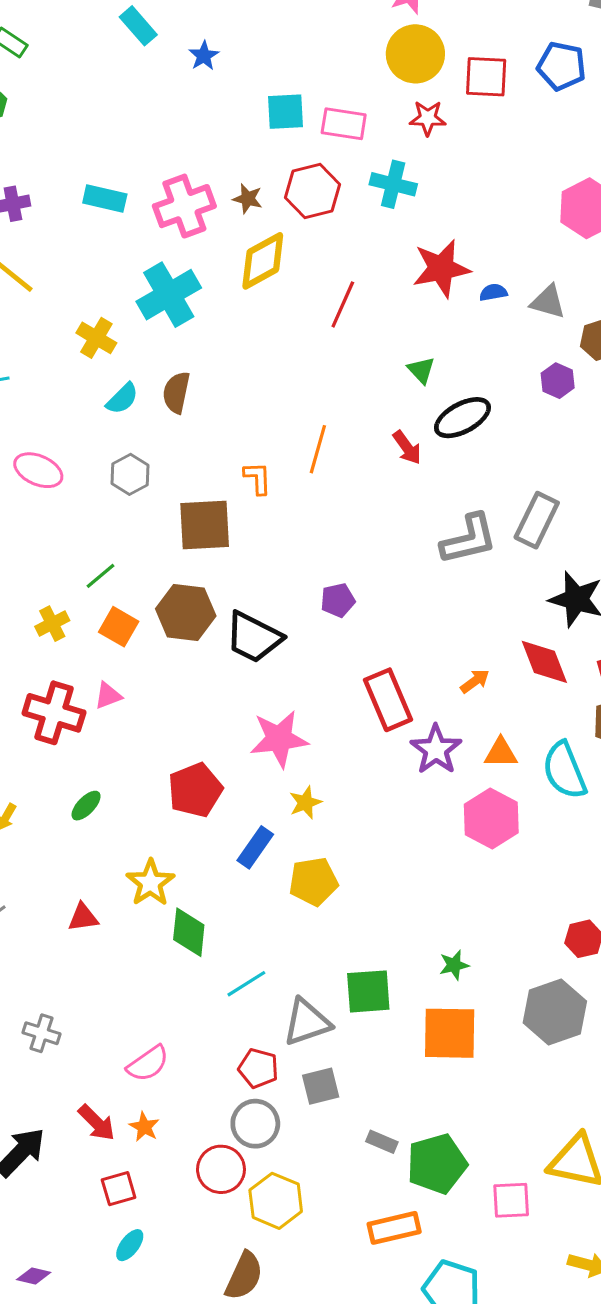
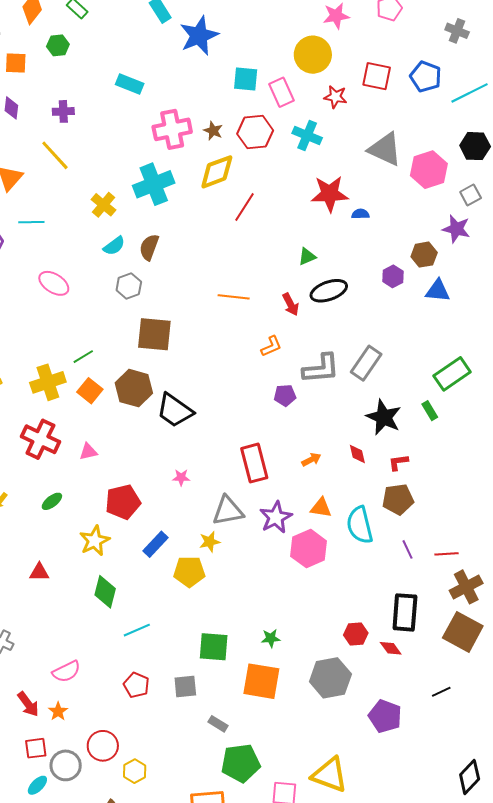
yellow circle: (415, 54) -> (313, 55), moved
blue star: (204, 56) -> (199, 36), size x2.0
pink rectangle: (344, 124) -> (281, 92), turned 48
cyan rectangle: (105, 199) -> (130, 84), moved
gray triangle: (548, 302) -> (385, 149), moved, size x1.5
red line: (343, 304) -> (244, 207), moved
green triangle: (421, 370) -> (307, 257), turned 42
orange line: (318, 449) -> (234, 297), turned 72
gray hexagon: (130, 474) -> (129, 286), moved
orange L-shape: (258, 478) -> (271, 346), moved, turned 60
purple pentagon: (338, 600) -> (285, 395), moved
yellow cross: (52, 624) -> (48, 382), size x1.6
red diamond: (544, 662) -> (357, 454), size x0.6
pink triangle: (108, 696) -> (88, 452), moved
pink star: (279, 739) -> (181, 477), size x0.5
purple star: (436, 749) -> (276, 517), moved
yellow star: (305, 803) -> (210, 542), moved
yellow star: (150, 883) -> (95, 541), moved
gray triangle: (307, 1022) -> (228, 511), moved
gray square: (321, 1086) -> (185, 687), moved
gray circle: (255, 1124) -> (66, 765), moved
gray rectangle: (382, 1142) -> (218, 724), moved
yellow hexagon: (276, 1201) -> (135, 771), size x0.7

